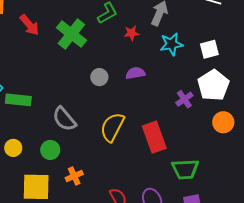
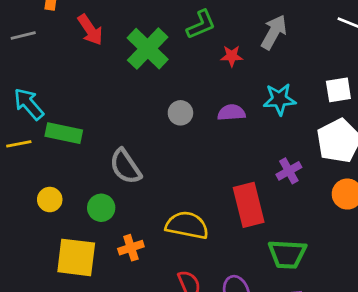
cyan star: (171, 44) -> (279, 99), moved
purple cross: (184, 99) -> (289, 171), moved
yellow semicircle: (112, 127) -> (187, 225), moved, turned 68

